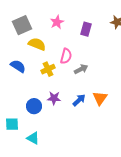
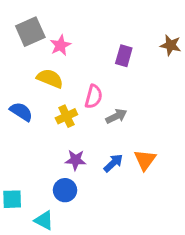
pink star: (57, 22) -> (60, 45), moved
gray square: (22, 25) -> (30, 32), moved
blue circle: (34, 106) -> (65, 190), moved

